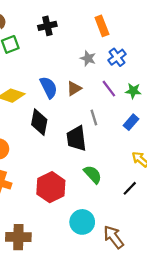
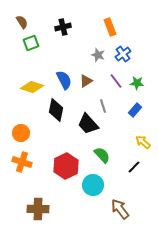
black trapezoid: (76, 138) -> (88, 124), turned -35
cyan circle: (82, 222) -> (93, 185), moved

